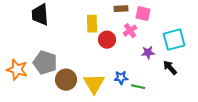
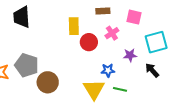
pink square: (143, 14) -> (134, 17), moved
blue star: (121, 78) -> (108, 70), moved
yellow triangle: (94, 84) -> (94, 89), moved

